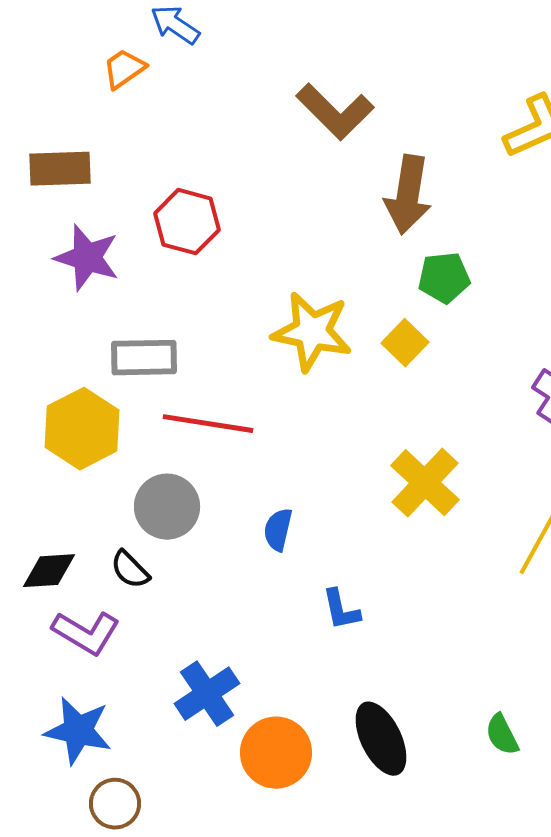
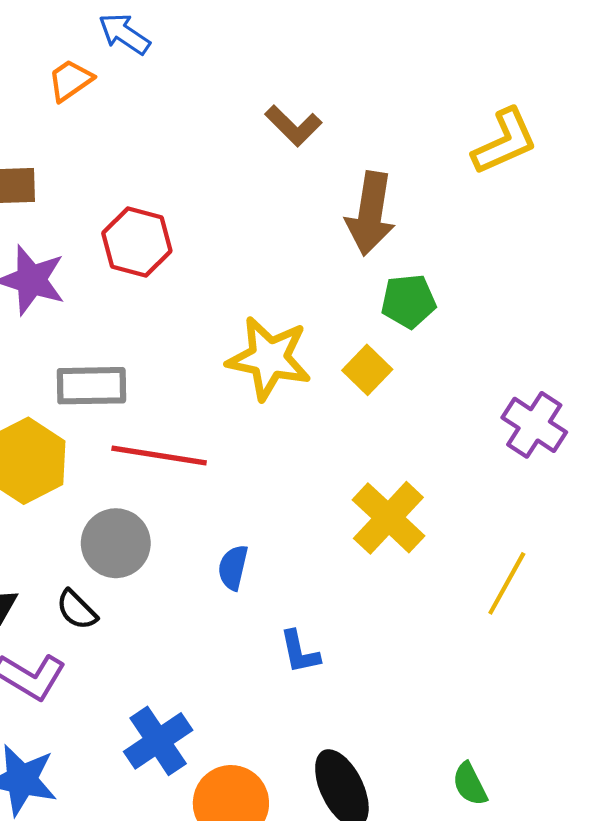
brown L-shape: (335, 112) -> (293, 126), size x0.7

